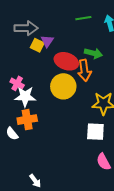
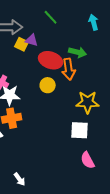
green line: (83, 18) -> (51, 17), moved, turned 56
purple triangle: (47, 41) -> (32, 40), turned -48
yellow circle: (63, 86) -> (48, 85), size x0.6

